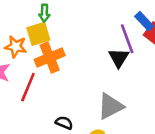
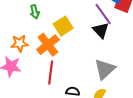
yellow square: (38, 34) -> (63, 26), moved
red line: (28, 87) -> (51, 72), moved

